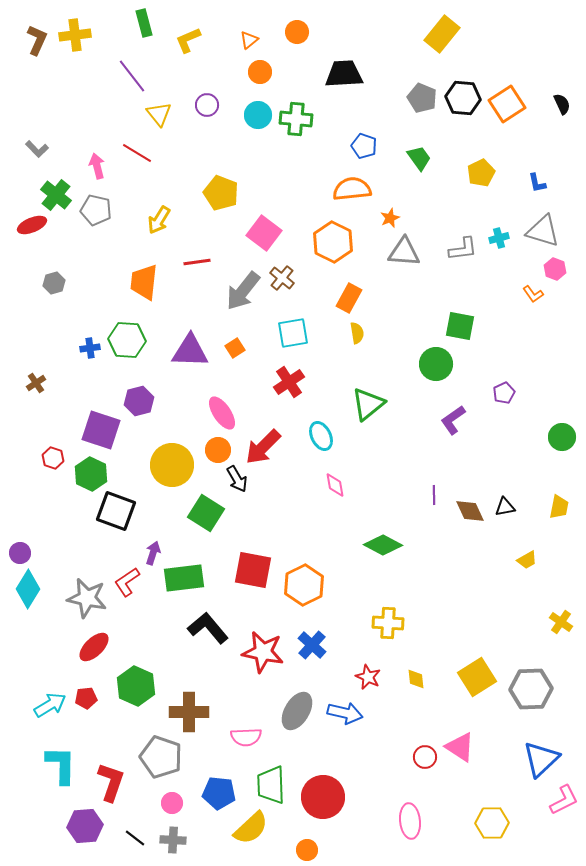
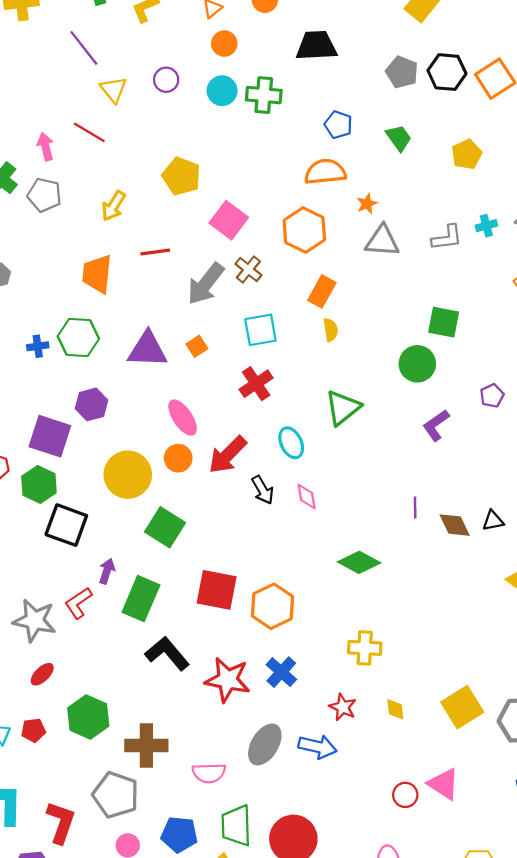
black arrow: (237, 479) -> (263, 490), moved
green rectangle: (184, 578) -> (141, 599), turned -60
red ellipse: (94, 647) -> (42, 674), size x0.7

